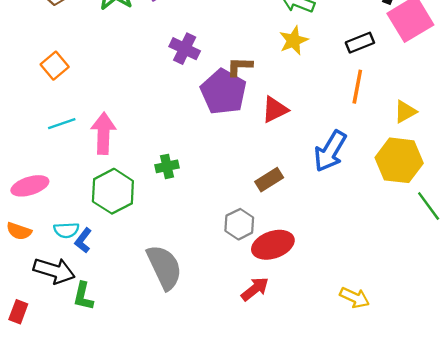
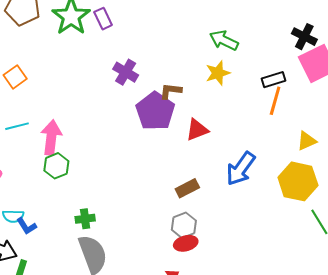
orange line: (357, 87) -> (275, 101), moved
green cross: (167, 166) -> (85, 219), moved
green hexagon: (113, 191) -> (56, 166), moved, size x0.7
gray hexagon: (239, 224) -> (184, 225), moved
blue L-shape: (83, 240) -> (27, 226), turned -75
red ellipse: (273, 245) -> (186, 243), size x0.7

